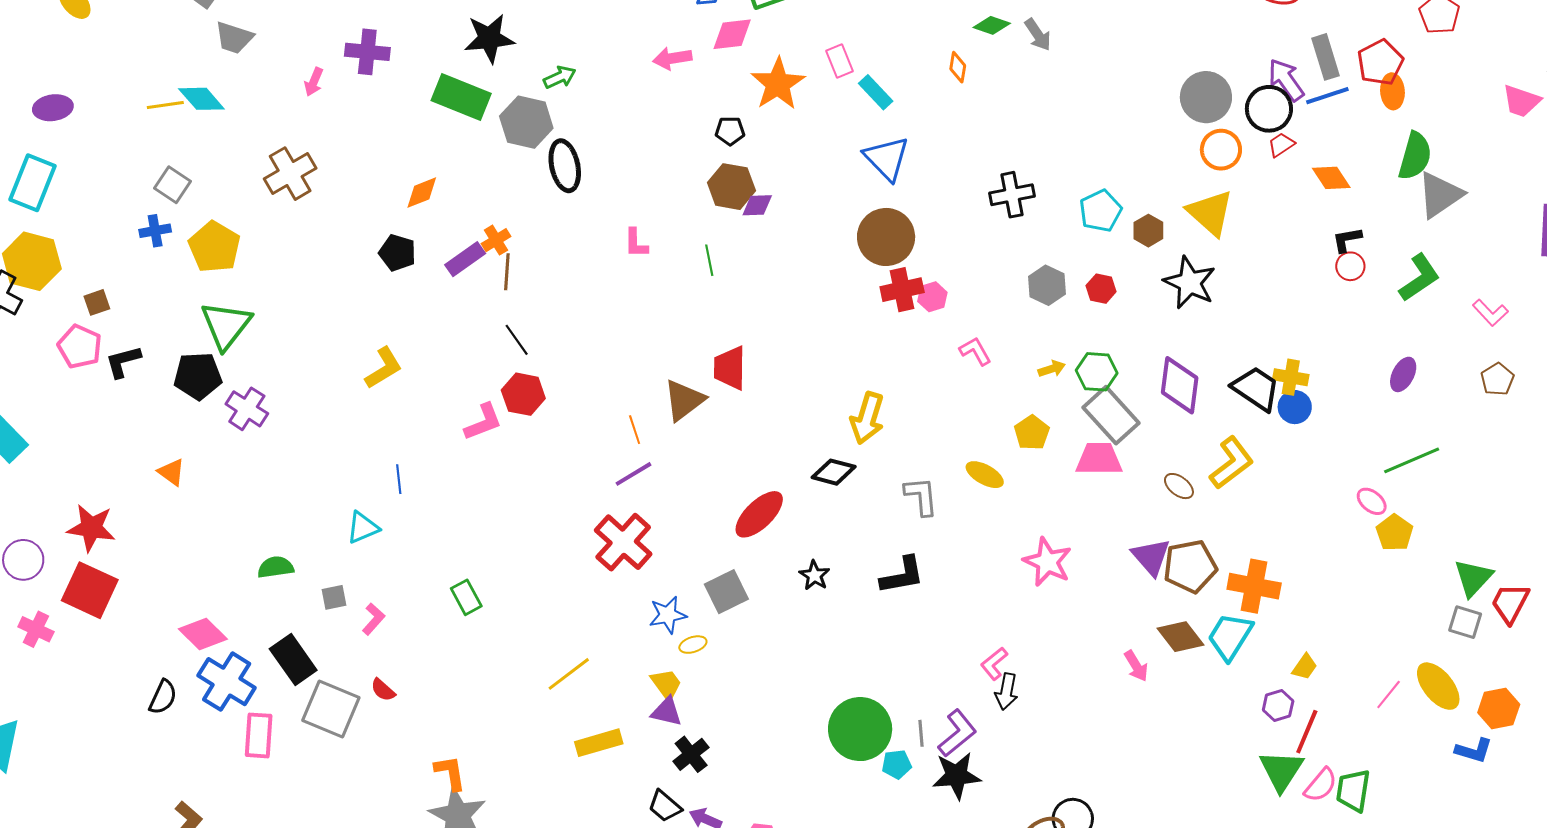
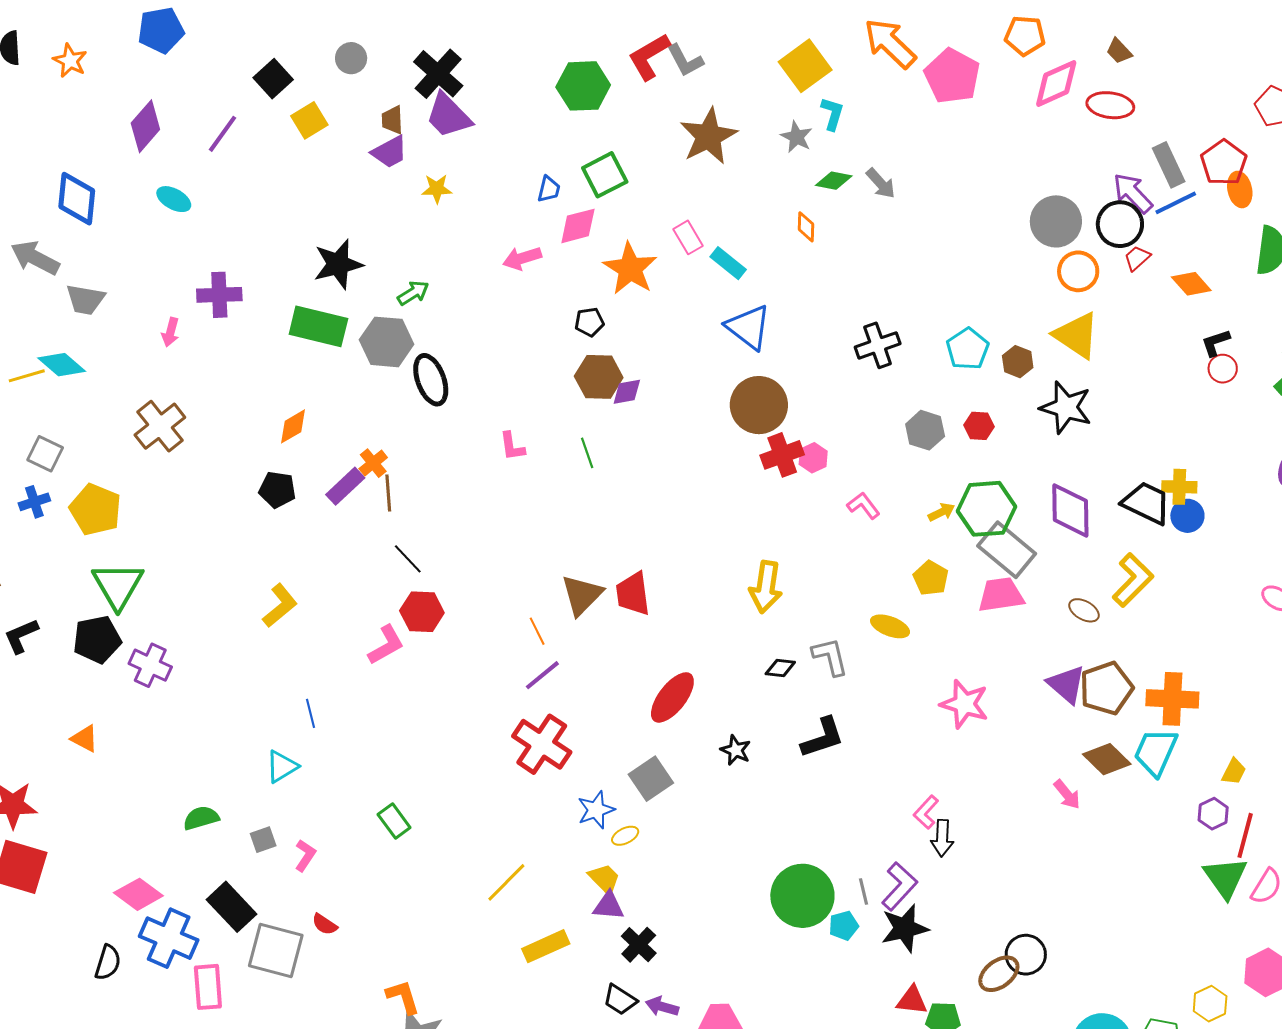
red trapezoid: (730, 368) -> (633, 594), moved
green hexagon: (1097, 372) -> (986, 509), size x1.4
black diamond: (834, 472) -> (780, 668), moved, size x0.7

